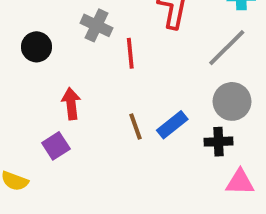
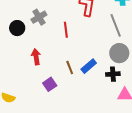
gray cross: (96, 25) -> (39, 17), moved, turned 35
gray line: (227, 48) -> (116, 25), turned -65
purple square: (56, 146) -> (50, 84), moved

